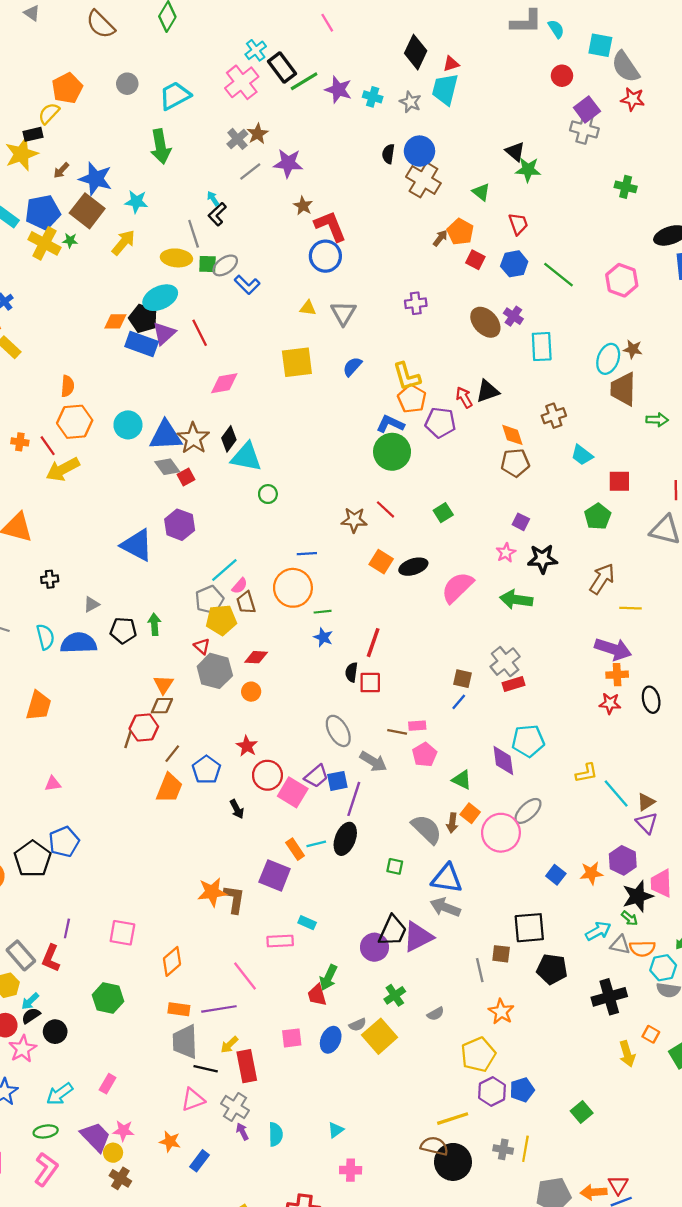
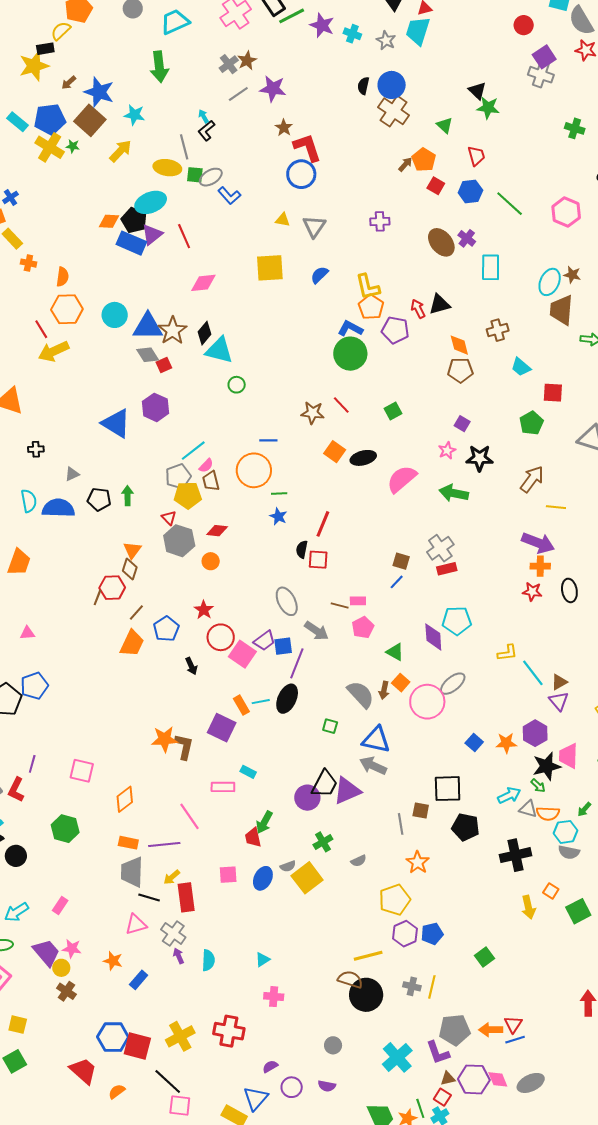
orange cross: (20, 442) -> (28, 263), moved
brown diamond: (162, 706) -> (130, 569), turned -75

